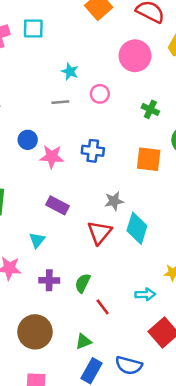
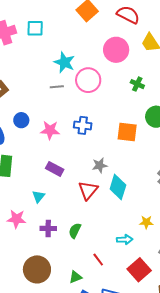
cyan star: (70, 71) -> (64, 62), size x1.5
pink circle: (100, 94) -> (88, 80), size x1.6
green cross: (150, 109) -> (137, 84), moved
blue circle: (28, 140) -> (21, 120), moved
red line: (103, 307) -> (98, 260), moved

